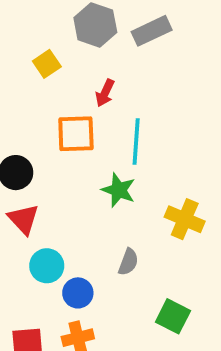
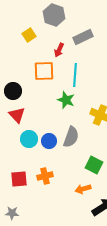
gray rectangle: (152, 31) -> (83, 37), moved
gray semicircle: (128, 262) -> (71, 137), size x1.5
blue circle: (78, 293) -> (49, 141), moved

